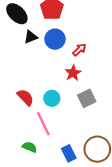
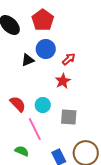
black triangle: (31, 37) -> (28, 60), moved
gray square: (87, 98) -> (69, 117), moved, turned 30

